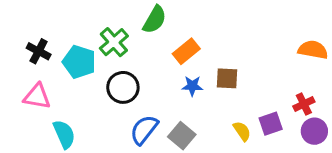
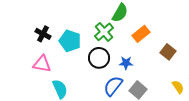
green cross: (114, 42) -> (104, 32), moved
brown square: (227, 78) -> (168, 52), turned 35
blue star: (192, 86) -> (126, 63), moved

